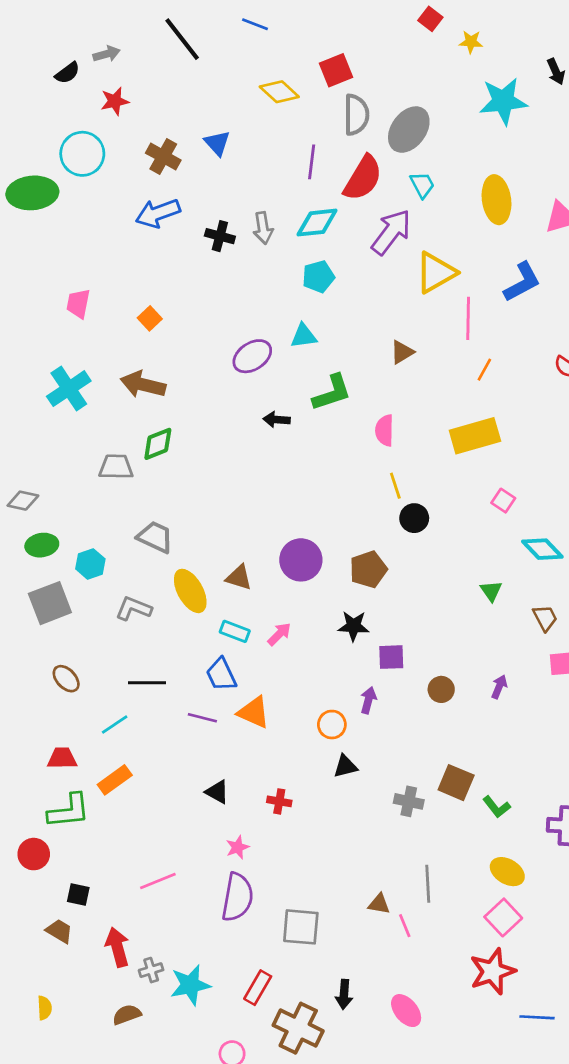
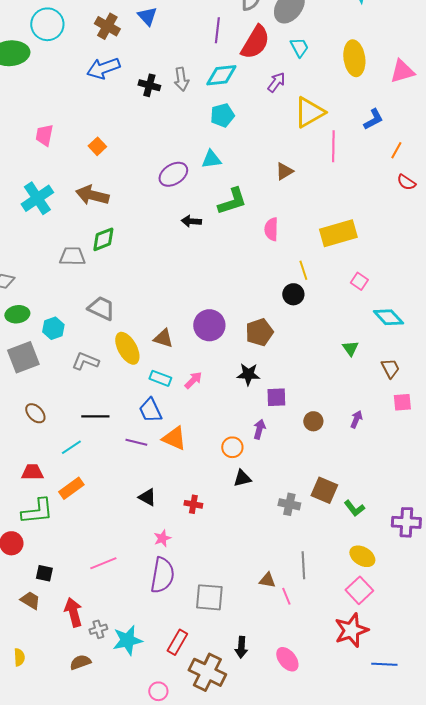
purple arrow: (391, 232) -> (276, 82), size x0.6
blue L-shape: (522, 282) -> (373, 119), size x0.7
orange line: (484, 370) -> (396, 150), moved
yellow line: (395, 486) -> (303, 270), moved

